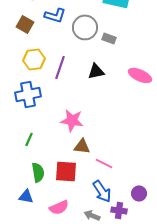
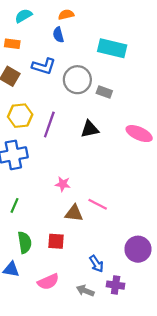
pink star: (72, 120) -> (63, 184), size x0.6
pink line: (104, 163) -> (98, 204), moved
red square: (66, 171) -> (56, 241), size x0.7
blue arrow: (102, 191) -> (96, 264), size x0.7
purple circle: (139, 193) -> (138, 249), moved, size x1.5

